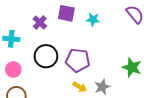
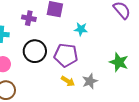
cyan star: (93, 19) -> (81, 29), moved
purple cross: (40, 22) -> (29, 18), turned -32

